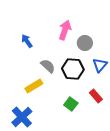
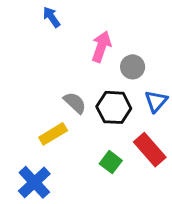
blue arrow: (27, 41) -> (51, 17), moved
red rectangle: (96, 96) -> (150, 150), size x1.5

